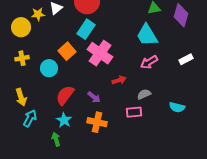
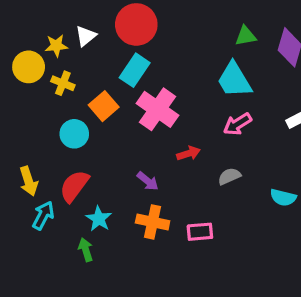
yellow cross: (22, 58) -> (63, 83), moved, turned 32
red semicircle: (65, 95) -> (74, 186), moved
pink rectangle: (134, 112) -> (200, 232), moved

